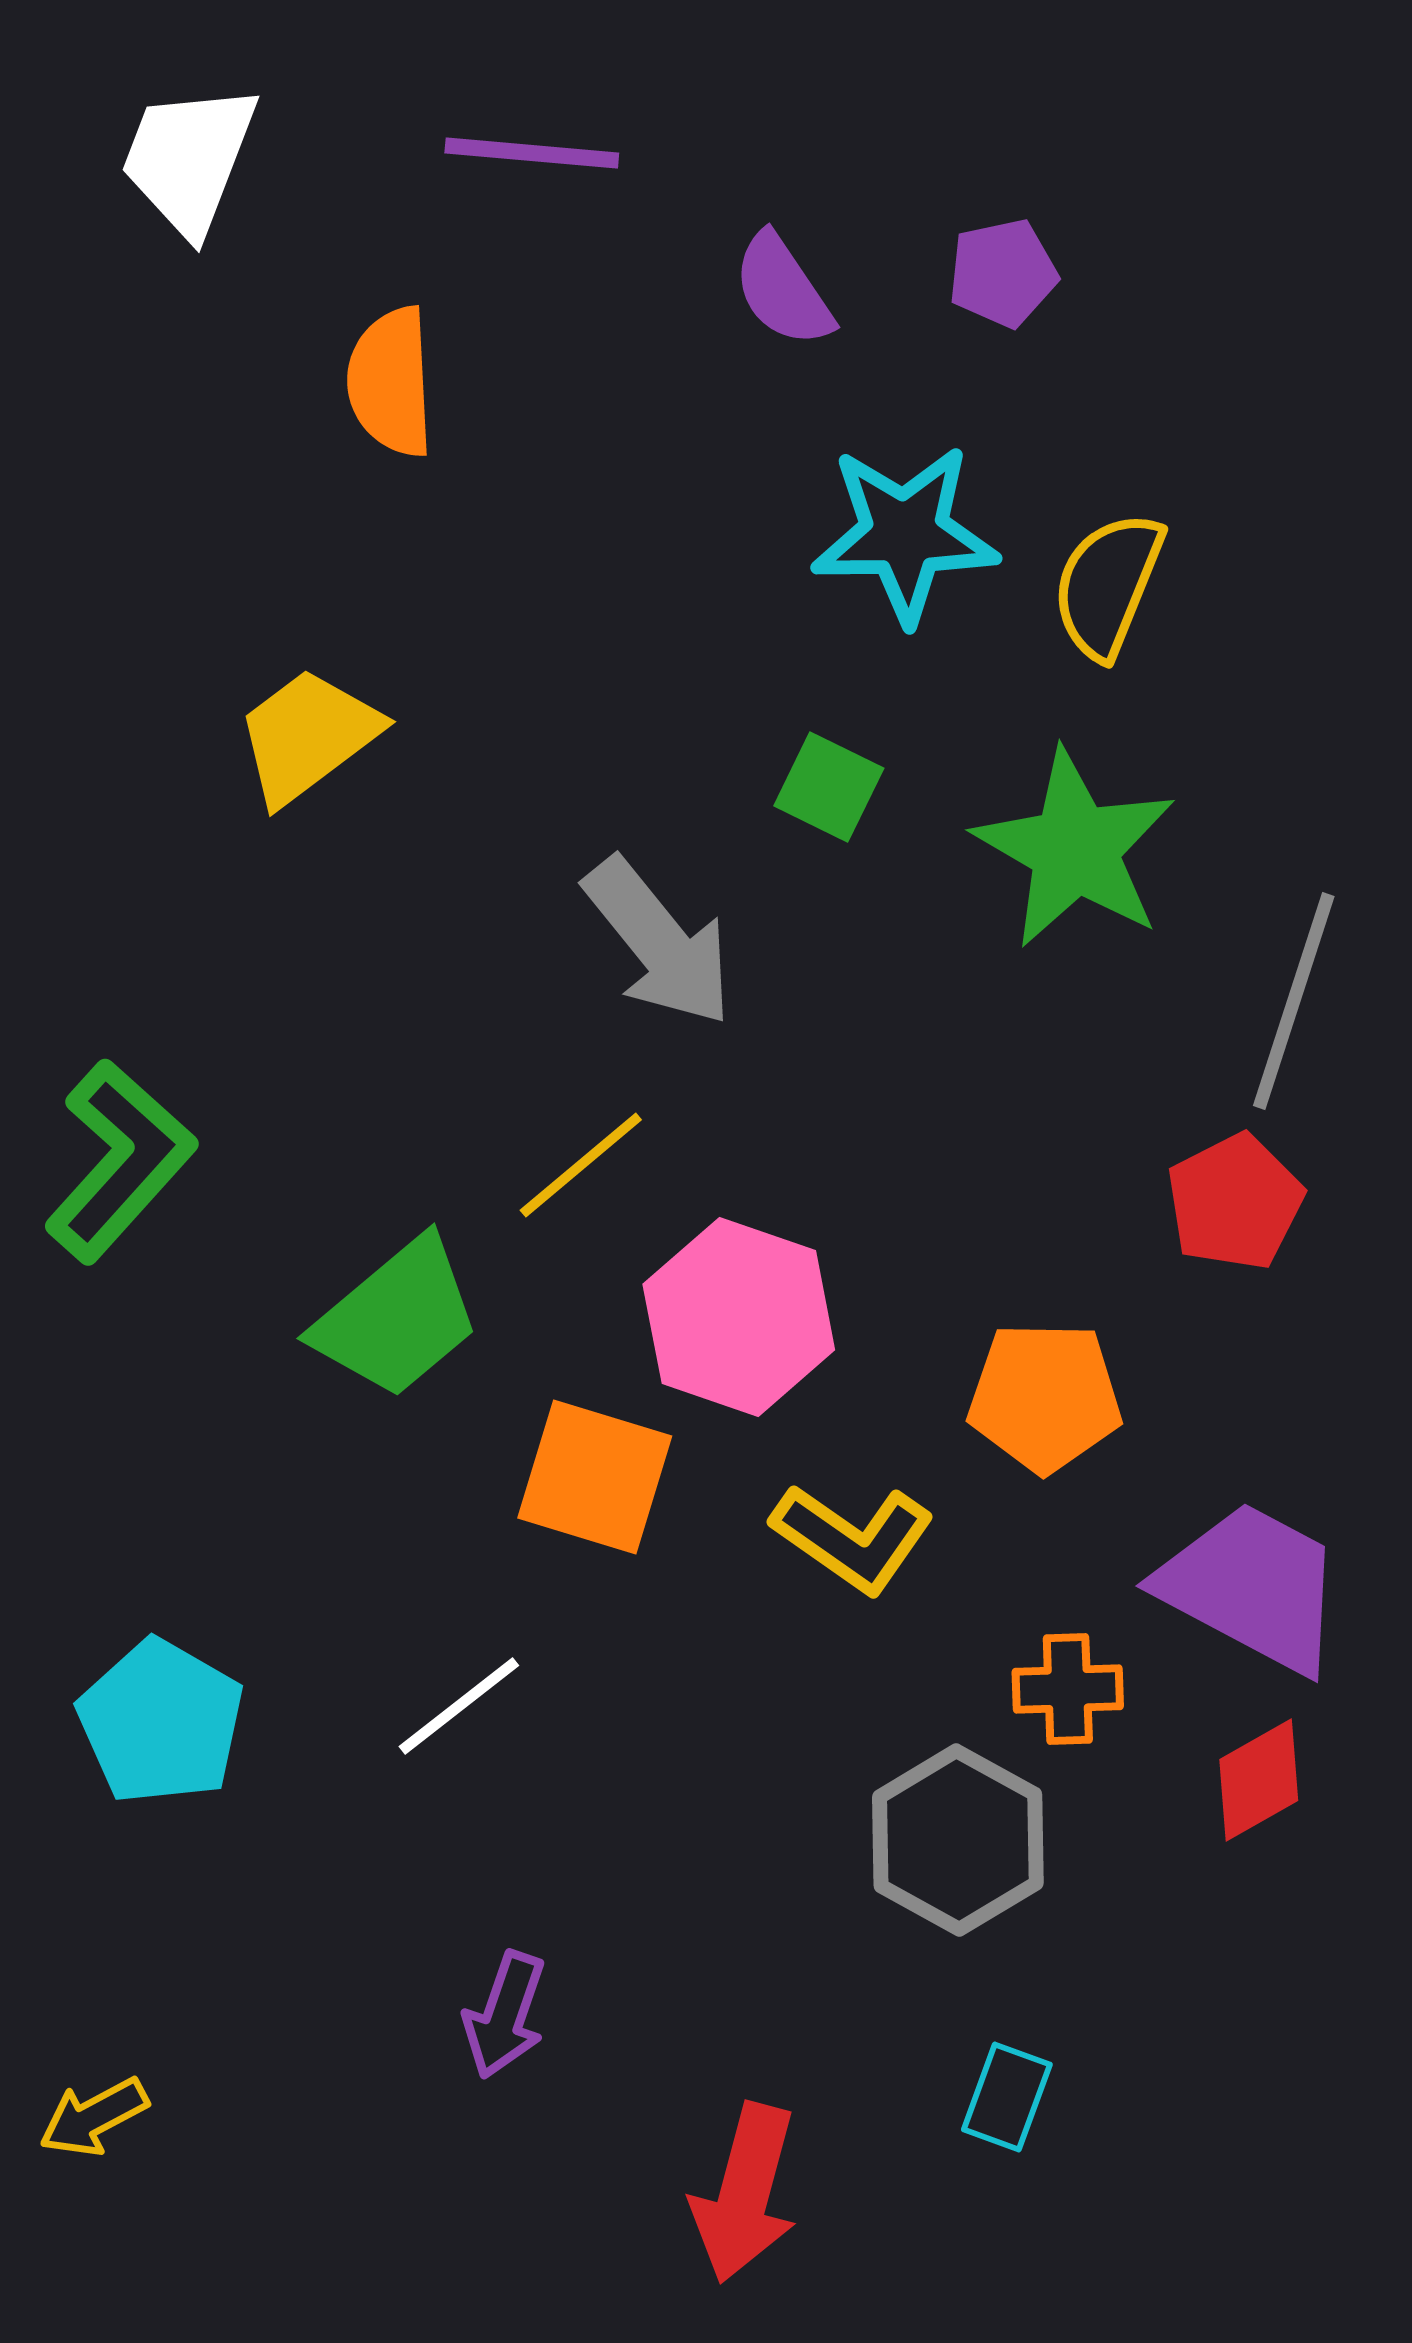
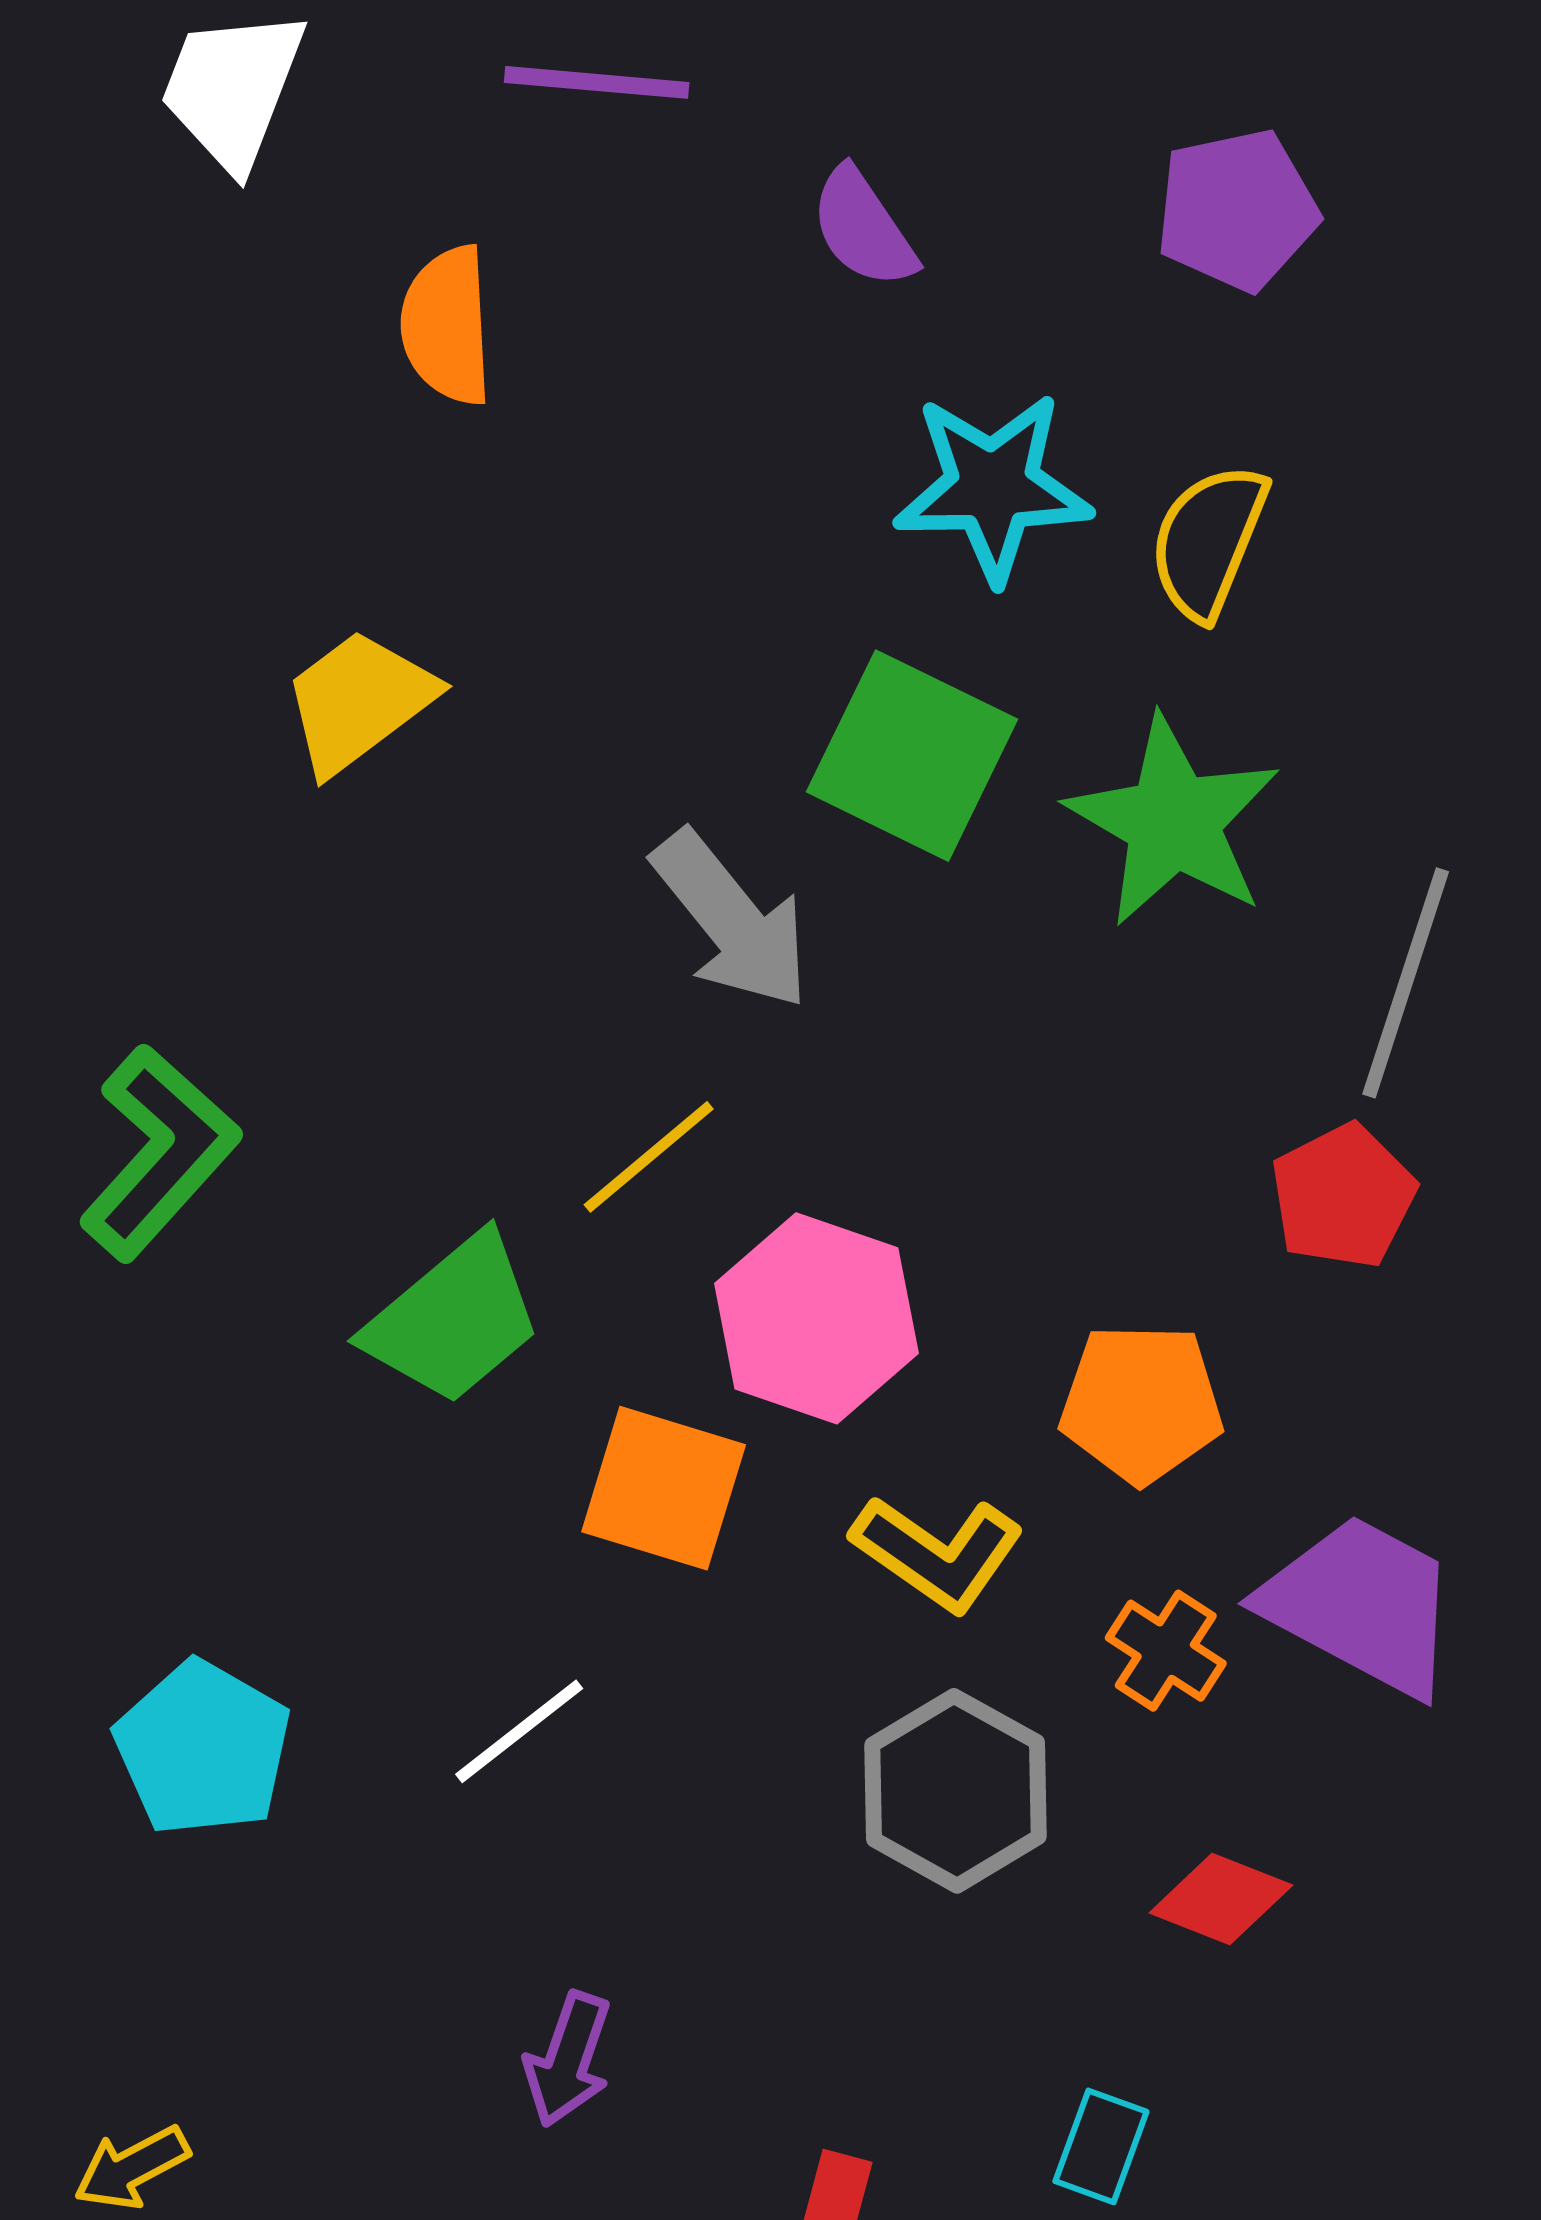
purple pentagon: (1003, 273) -> (1237, 210), moved, size x1.4
green square: (829, 787) -> (912, 756), size x1.8
orange cross: (1068, 1689) -> (1166, 1651), moved, turned 35
red diamond: (1259, 1780) -> (1221, 1899), moved, turned 51
gray hexagon: (958, 1840) -> (956, 1791), moved

